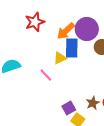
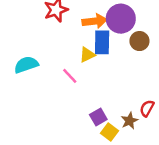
orange arrow: (66, 31) -> (95, 21), turned -144
brown star: (93, 103) -> (129, 121), moved

